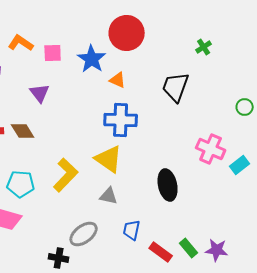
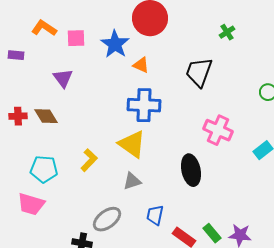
pink cross: (211, 149) -> (218, 130), moved
yellow L-shape: (66, 175) -> (89, 160), size x0.7
gray triangle: (109, 196) -> (132, 181), turned -30

